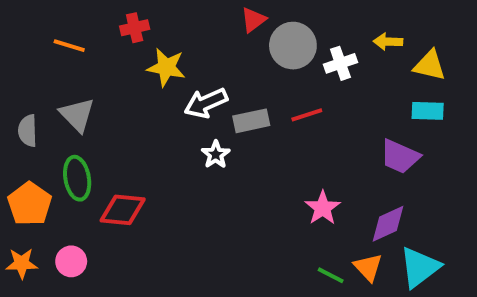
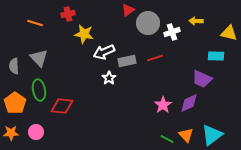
yellow triangle: (430, 65) -> (229, 33), moved
purple diamond: (388, 224) -> (189, 103), moved

